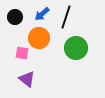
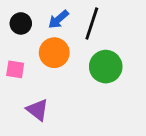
pink square: (22, 53) -> (15, 69), moved

